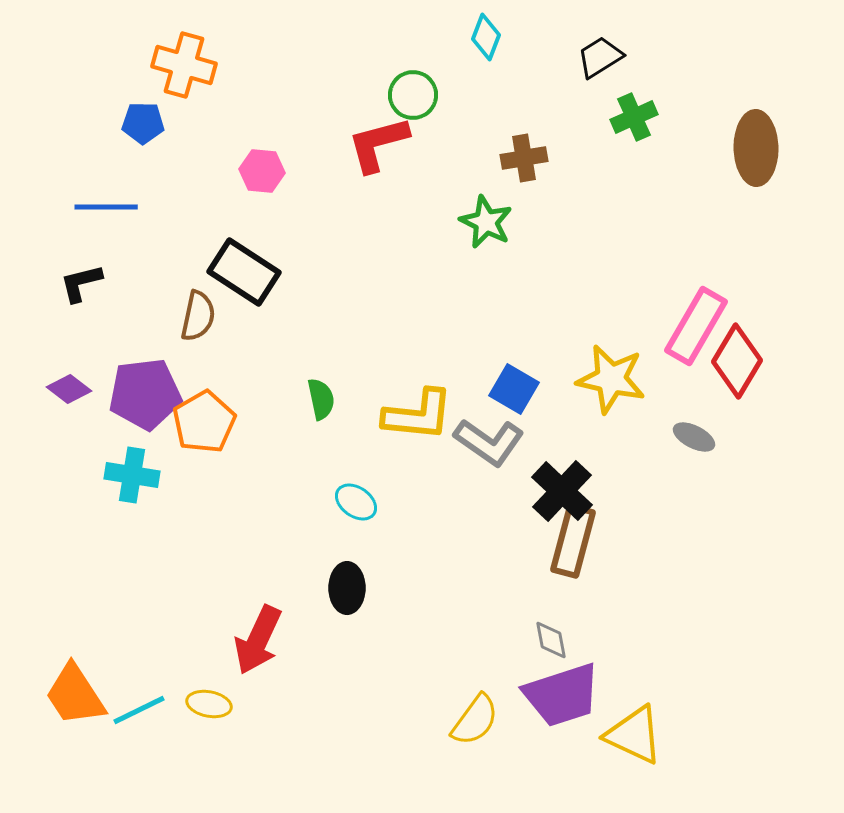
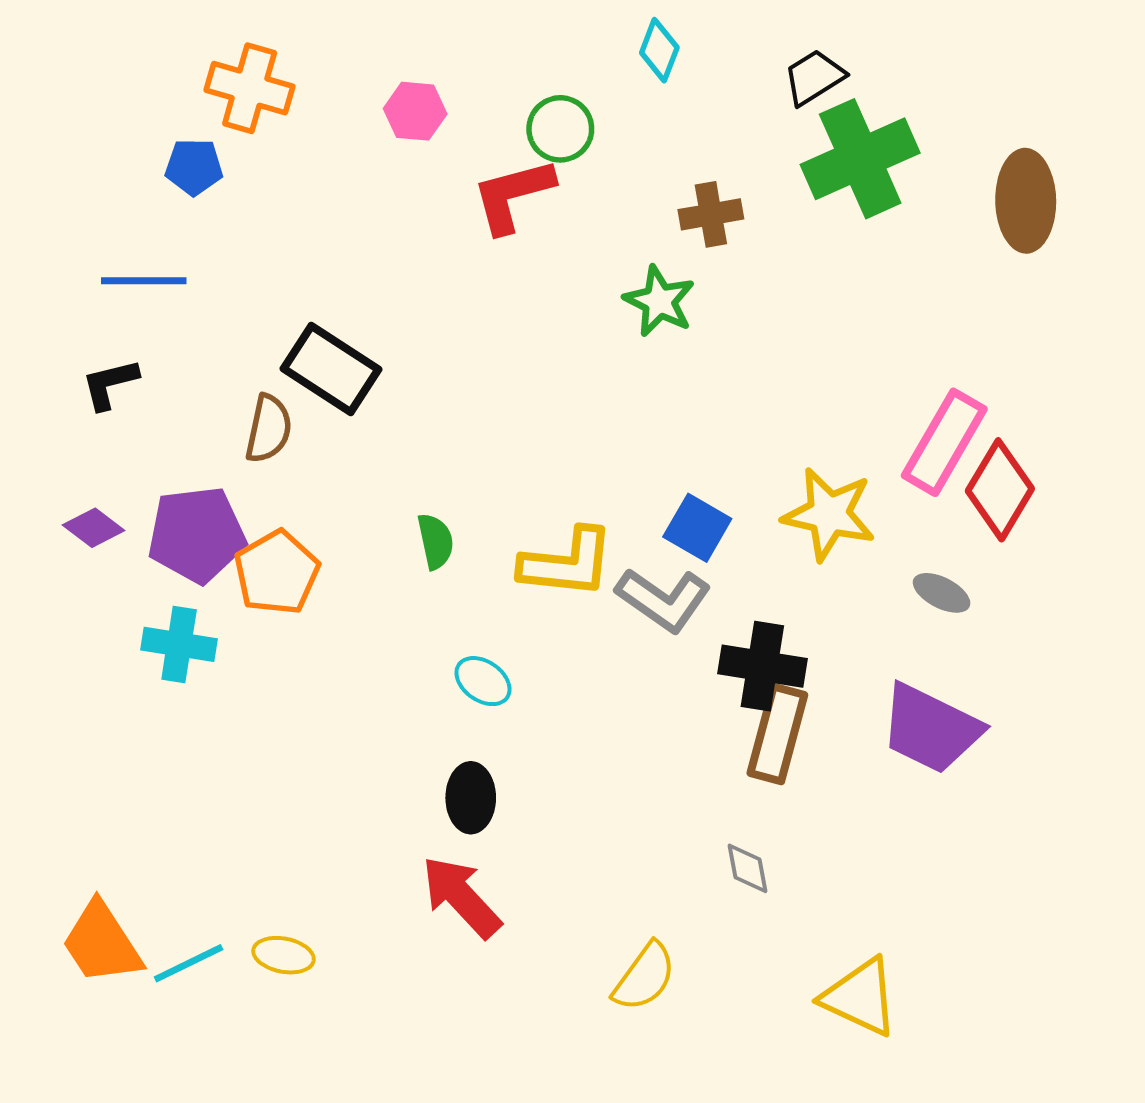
green cross: (634, 117) -> (860, 159), size x1.8
pink hexagon: (262, 171) -> (415, 111), moved
black cross: (562, 491) -> (762, 666), turned -34
red arrow: (258, 640) -> (461, 897), moved, turned 112
purple trapezoid: (562, 695) -> (931, 729), moved, turned 44

